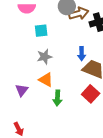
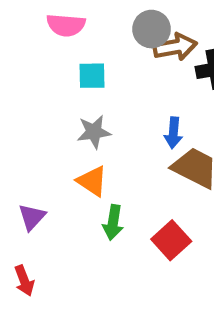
purple triangle: (22, 90) -> (32, 217), moved
red square: (91, 94) -> (171, 240), moved

